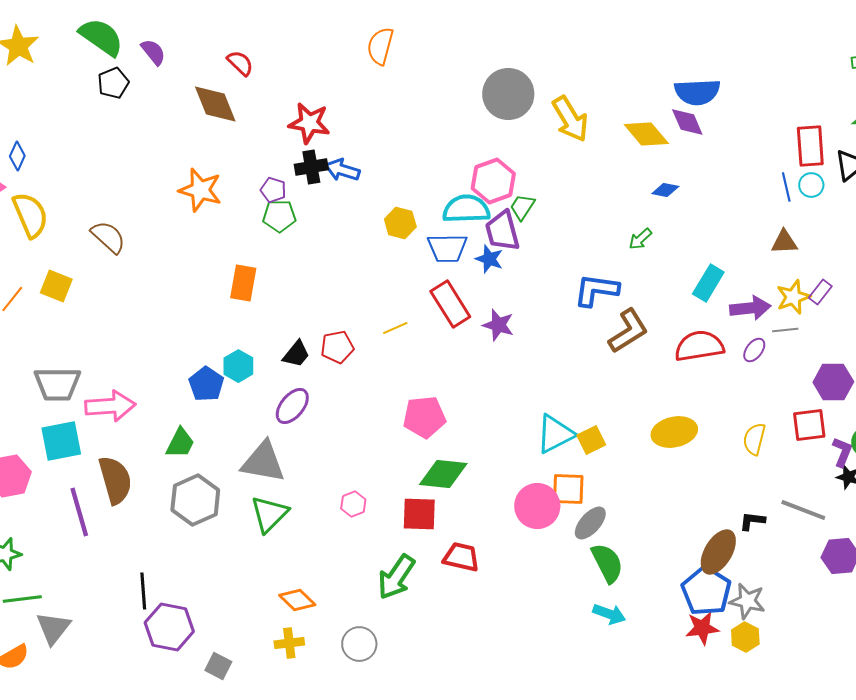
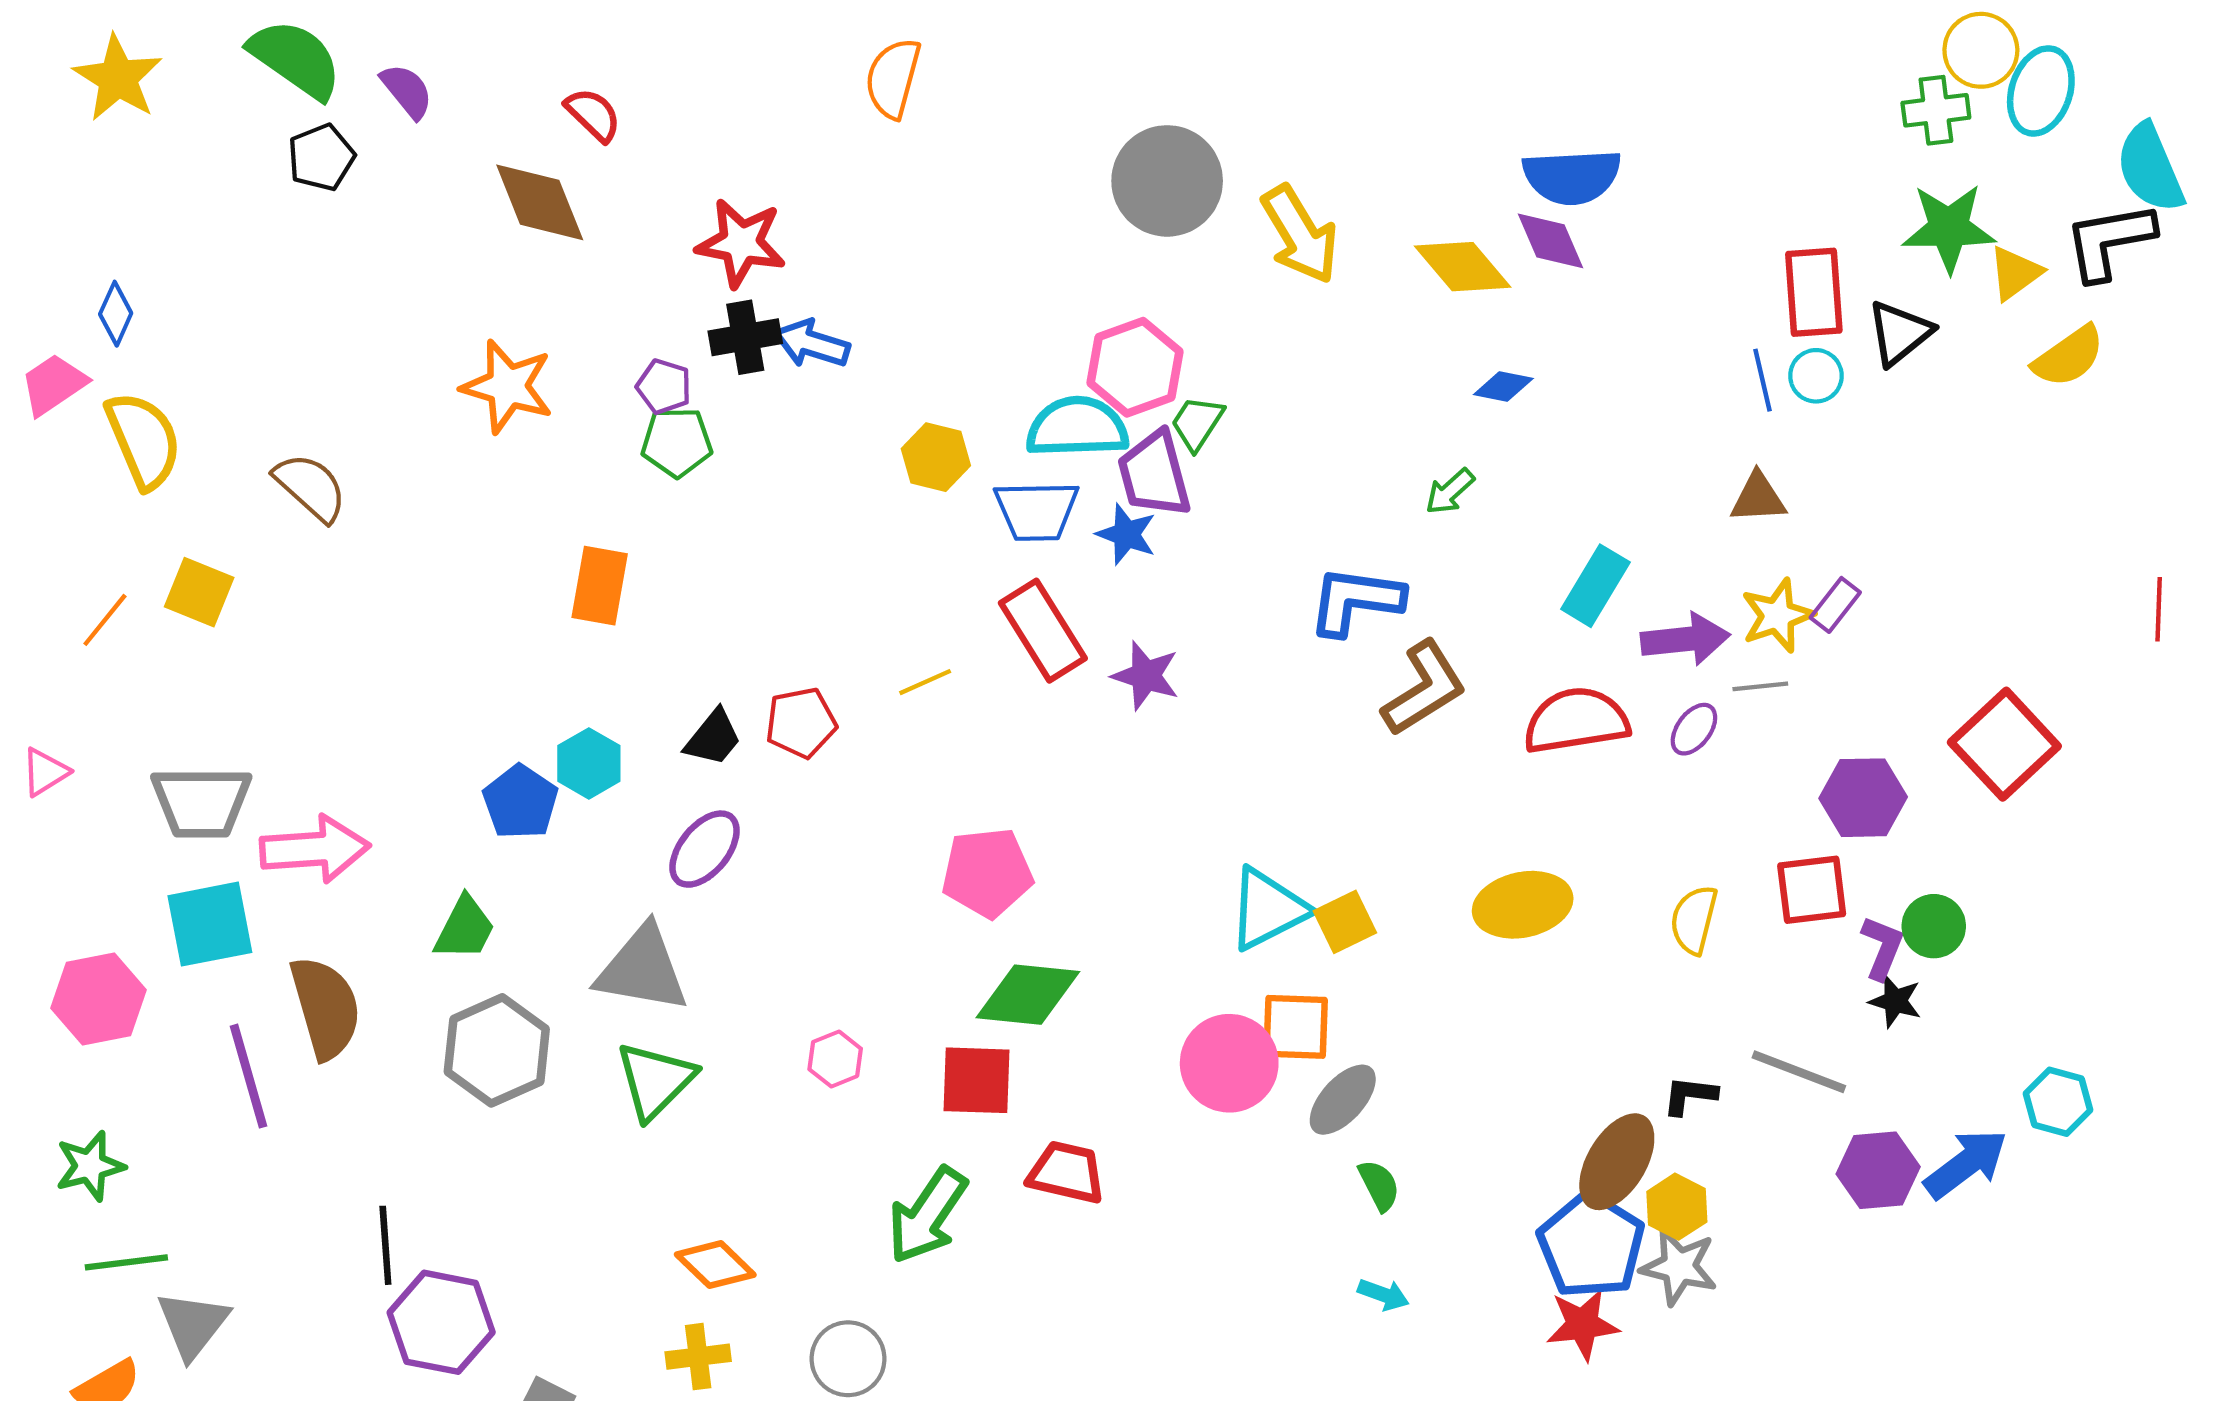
green semicircle: (607, 563) -> (1379, 1185), size x0.6
cyan arrow: (609, 614) -> (1383, 1295), size x0.7
yellow hexagon: (745, 637) -> (1677, 1207), moved

